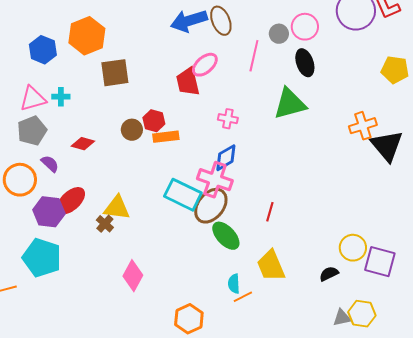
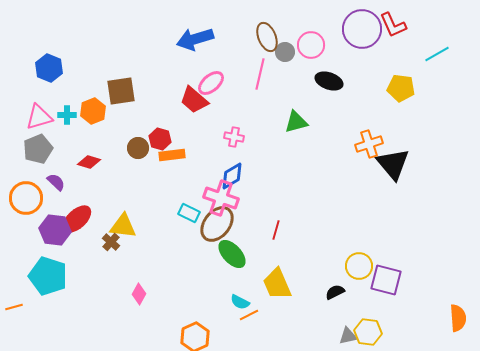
brown ellipse: (221, 21) -> (267, 37), moved
orange hexagon: (87, 36) -> (93, 111), moved, size x0.7
black ellipse: (305, 63) -> (329, 81), moved, turned -52
red trapezoid: (188, 82) -> (194, 100), turned -36
green triangle: (290, 104) -> (296, 122), size x0.7
cyan rectangle: (183, 195) -> (189, 213), size x0.6
pink diamond: (133, 276) -> (139, 294), size x0.7
cyan semicircle: (234, 284) -> (240, 302), turned -60

